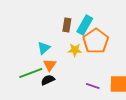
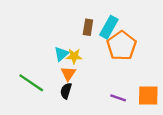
yellow star: (75, 50) -> (74, 56), moved
green line: (31, 73) -> (31, 83), moved, turned 55
black semicircle: (48, 80) -> (66, 91), turned -48

